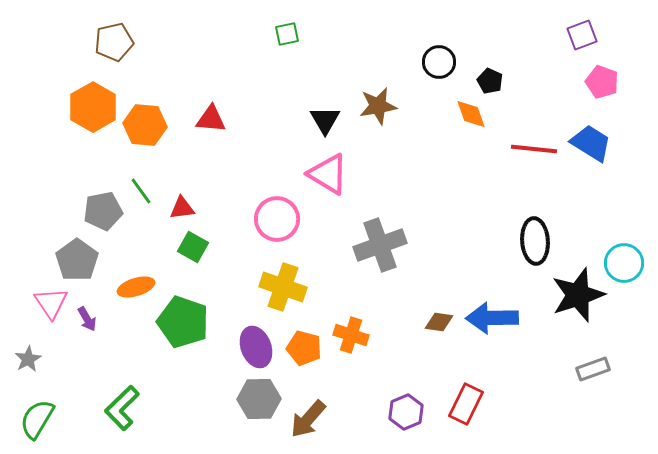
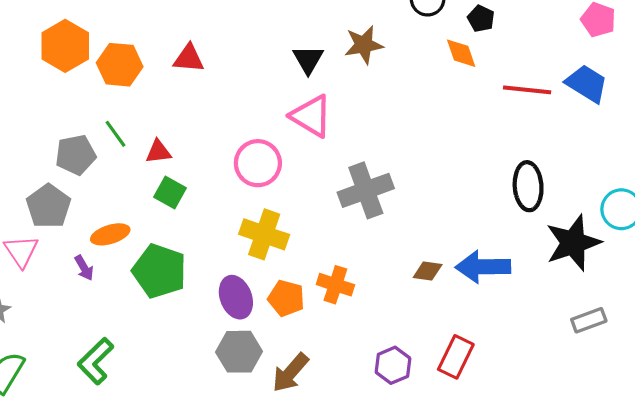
purple arrow: (87, 319) -> (84, 268), moved

